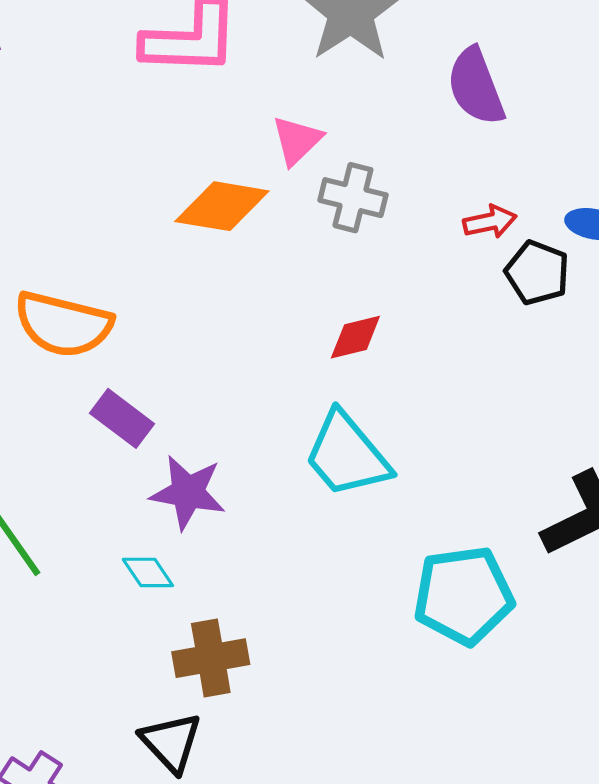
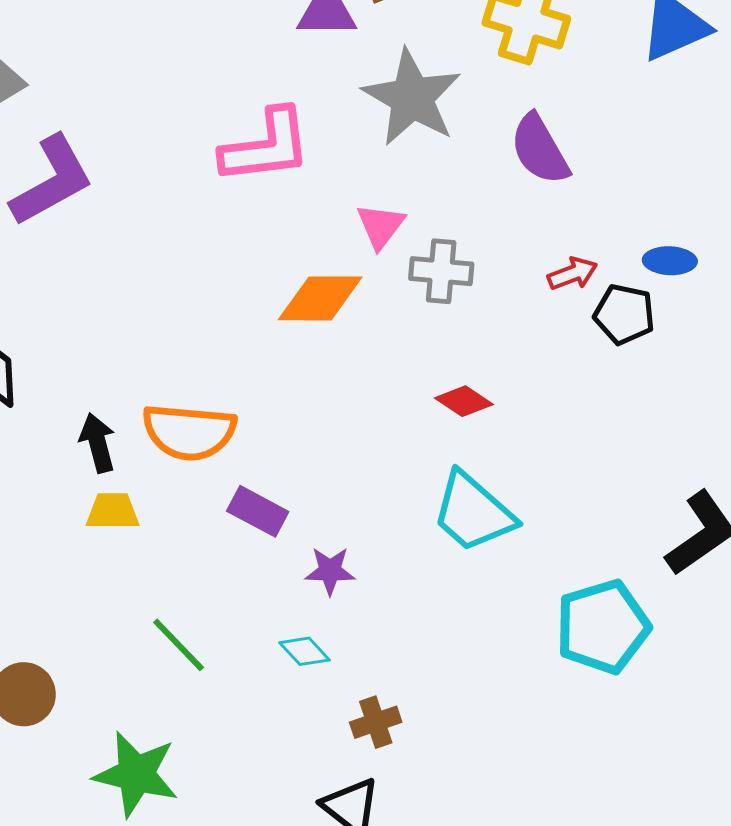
red diamond: (355, 337) -> (464, 401), turned 56
purple star: (188, 492) -> (330, 571), size x0.7
brown cross: (211, 658) -> (376, 722), size x0.7

